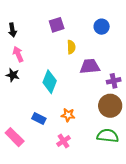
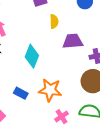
orange star: (68, 115) -> (50, 90), size x1.6
pink cross: (64, 141) -> (61, 117), moved

